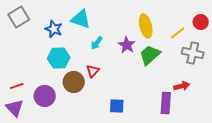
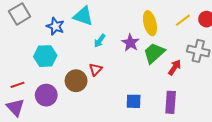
yellow line: (178, 33) -> (183, 20), moved
cyan hexagon: (59, 58) -> (45, 56), moved
red arrow: (182, 86) -> (175, 67), moved, turned -42
blue square: (117, 106) -> (134, 101), moved

